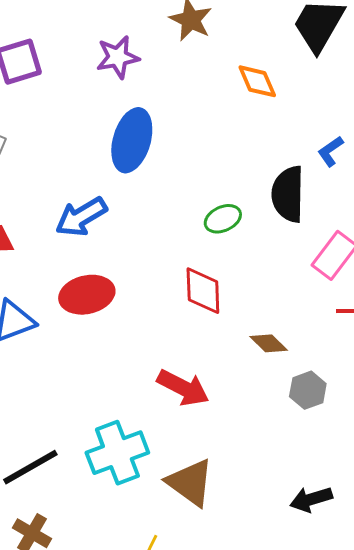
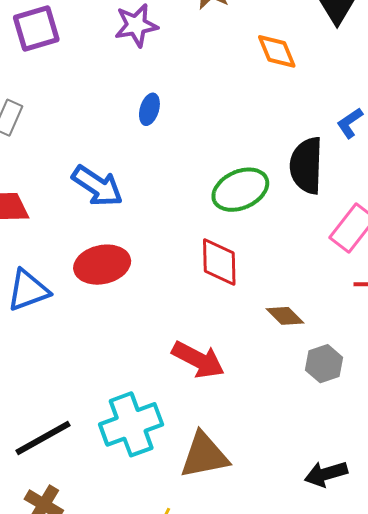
blue ellipse: (132, 140) -> (149, 109), size x0.5
blue arrow: (81, 217) -> (97, 186), turned -116
green ellipse: (223, 219) -> (240, 190), size x1.5
brown triangle: (190, 483) -> (204, 455), turned -48

